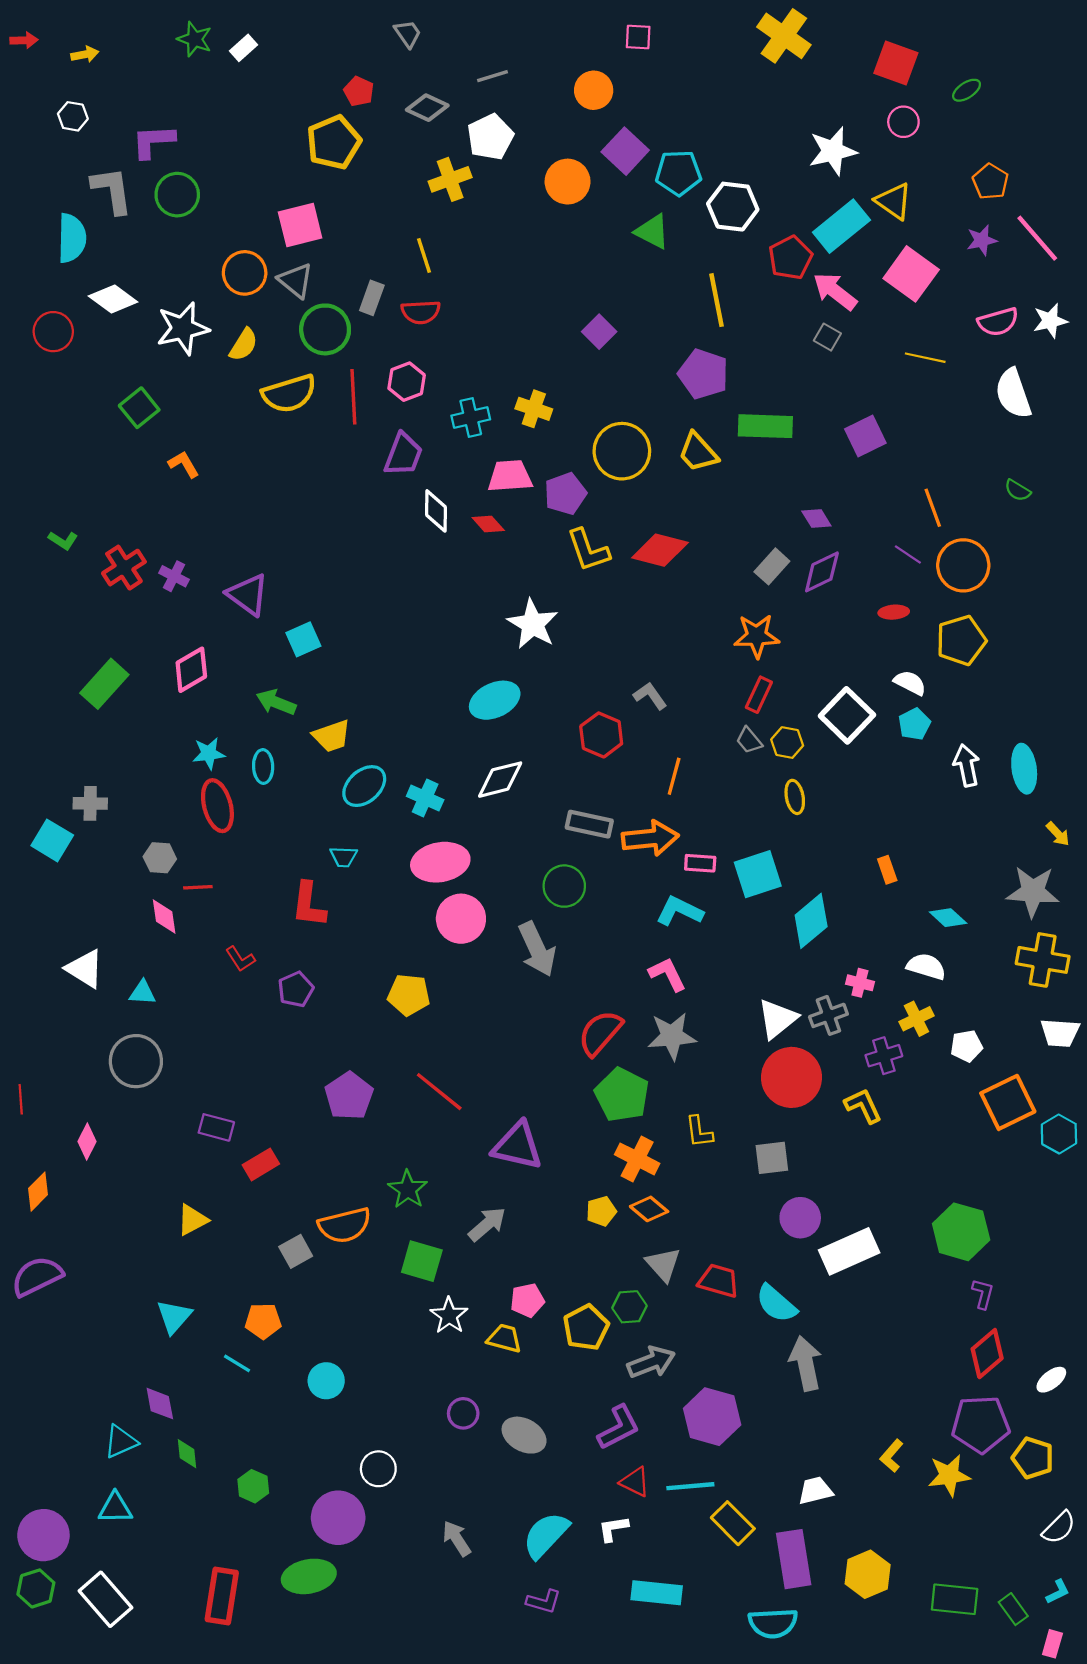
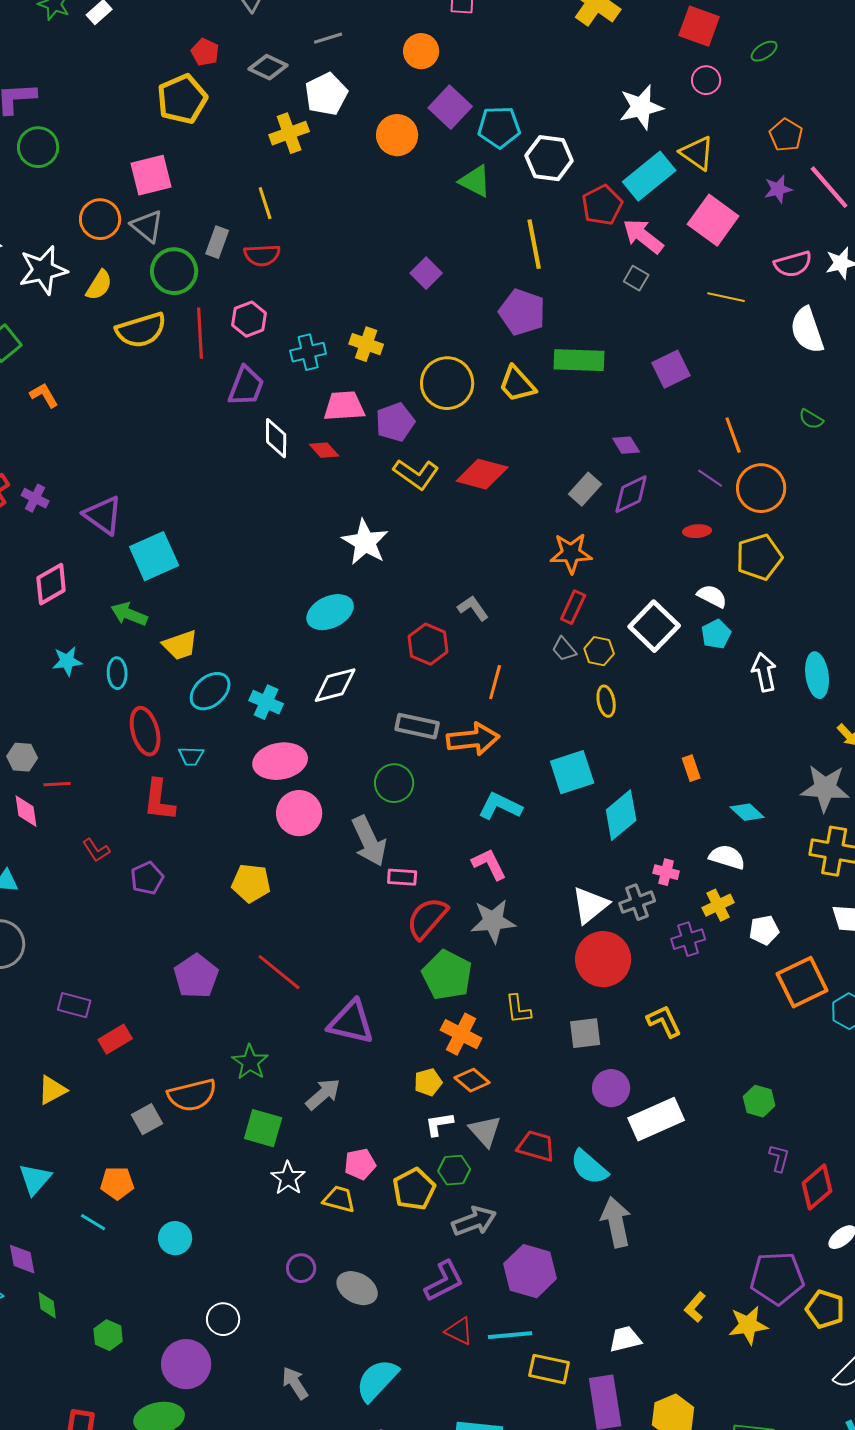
yellow L-shape: (588, 550) -> (416, 474), turned -36
cyan square: (303, 639) -> (154, 556), size x1.5
red ellipse: (217, 806) -> (145, 731), moved
pink rectangle: (700, 863) -> (402, 877), moved
yellow L-shape: (863, 1106) -> (664, 1021), moved
green hexagon: (961, 1232) -> (759, 1101), size x0.6
red diamond: (987, 1354) -> (817, 1187), moved
yellow rectangle: (733, 1523) -> (549, 1369), turned -33
white L-shape: (613, 1529) -> (439, 1124), moved

